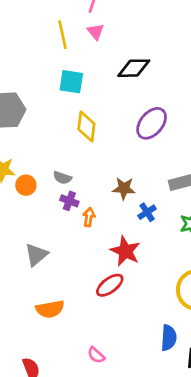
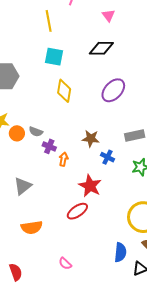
pink triangle: (96, 32) -> (108, 15), moved
gray semicircle: (62, 178) -> (36, 132), moved
blue cross: (147, 212) -> (107, 157), turned -32

